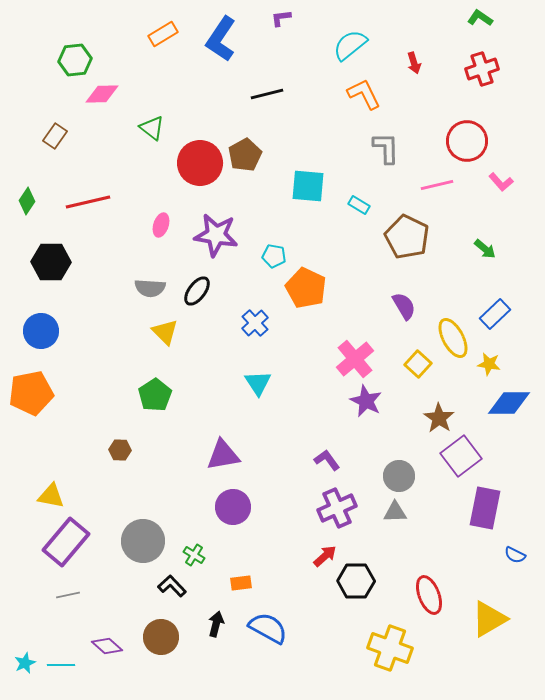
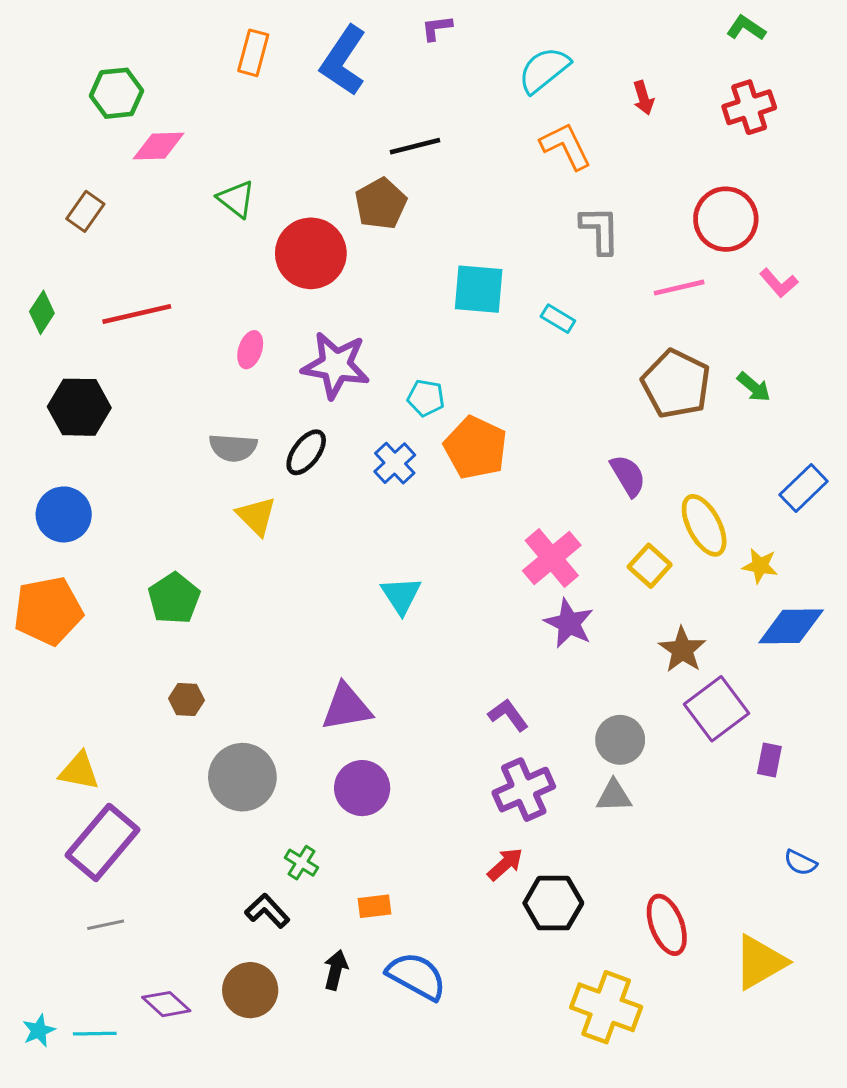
orange rectangle: (163, 34) -> (253, 53), turned -44
brown pentagon: (245, 155) -> (381, 204), moved
brown pentagon: (407, 237) -> (676, 384), moved
blue rectangle: (495, 314) -> (804, 488), moved
blue cross: (255, 323) -> (395, 463), moved
green pentagon: (155, 395) -> (174, 598), moved
purple rectangle: (485, 508) -> (769, 760), moved, size x0.5
gray circle: (143, 541) -> (242, 777), moved

